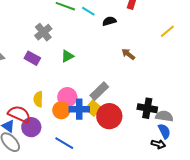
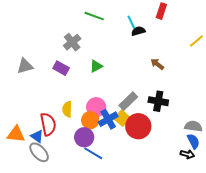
cyan line: (88, 11) -> (131, 22), moved, turned 32
black cross: (147, 108) -> (158, 101), moved
blue cross: (79, 109) -> (108, 119), turned -30
red semicircle: (19, 114) -> (48, 124), turned 55
purple circle: (31, 127) -> (84, 137), moved

